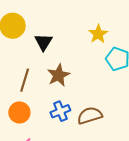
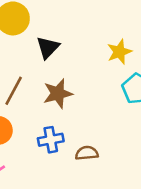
brown semicircle: (90, 116) -> (87, 153), size x0.7

